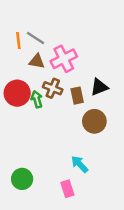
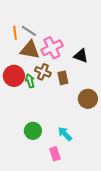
brown triangle: (37, 61) -> (30, 50), size x1.5
black triangle: (99, 87) -> (81, 56), moved, turned 42
brown circle: (94, 121) -> (88, 99), moved
green circle: (22, 179) -> (33, 131), moved

